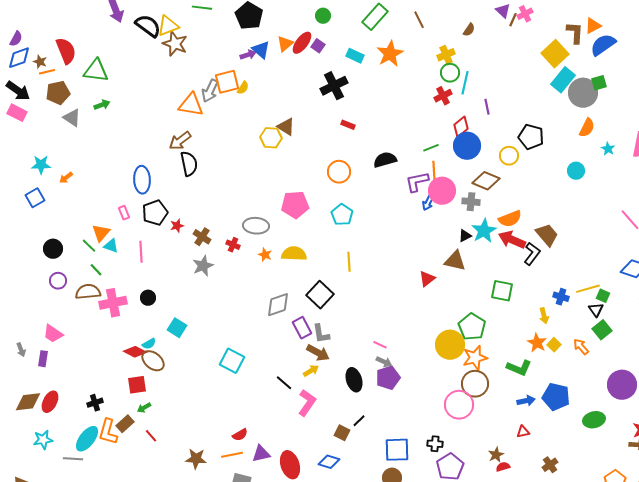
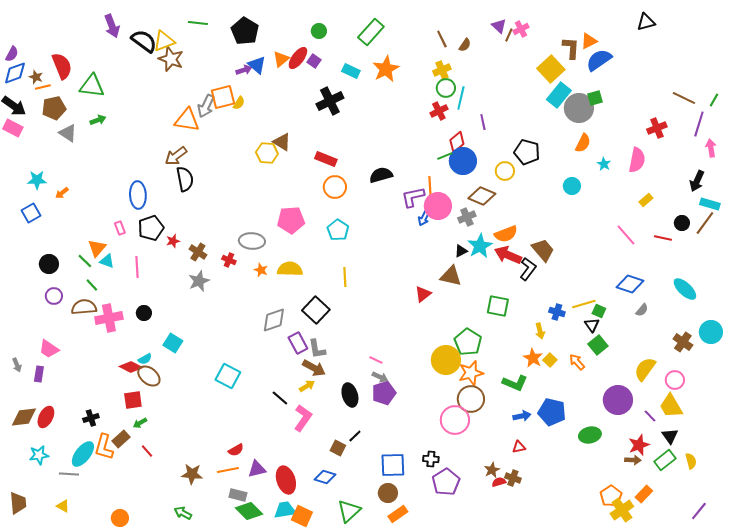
brown line: (419, 20) -> (442, 39), moved
red rectangle: (348, 125) -> (326, 159), moved, size x1.5
green line: (431, 148) -> (445, 156), moved
gray cross: (471, 202) -> (467, 217), turned -30
brown cross: (550, 465) -> (513, 478), moved, turned -35

